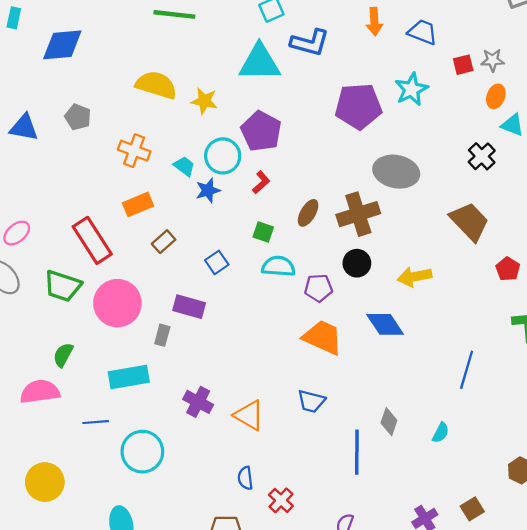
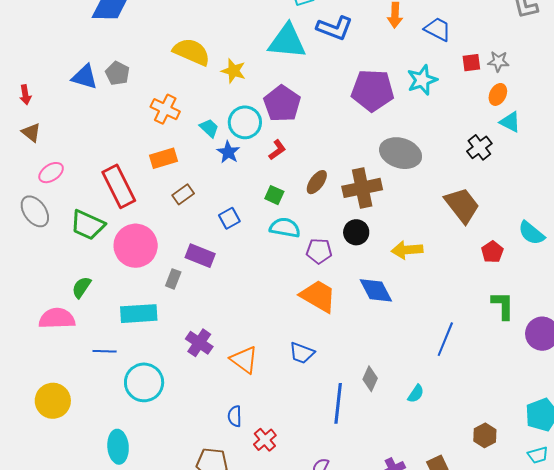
blue triangle: (24, 127) -> (85, 77), moved
blue star: (208, 190) -> (228, 152), turned -30

